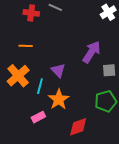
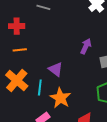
red cross: (31, 13) -> (17, 26), moved
purple arrow: (92, 52) -> (86, 46), size x0.7

